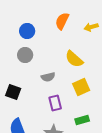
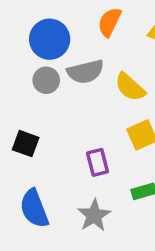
blue circle: (27, 31) -> (50, 39), size x1.5
gray semicircle: (48, 77) -> (86, 72), moved, size x1.5

